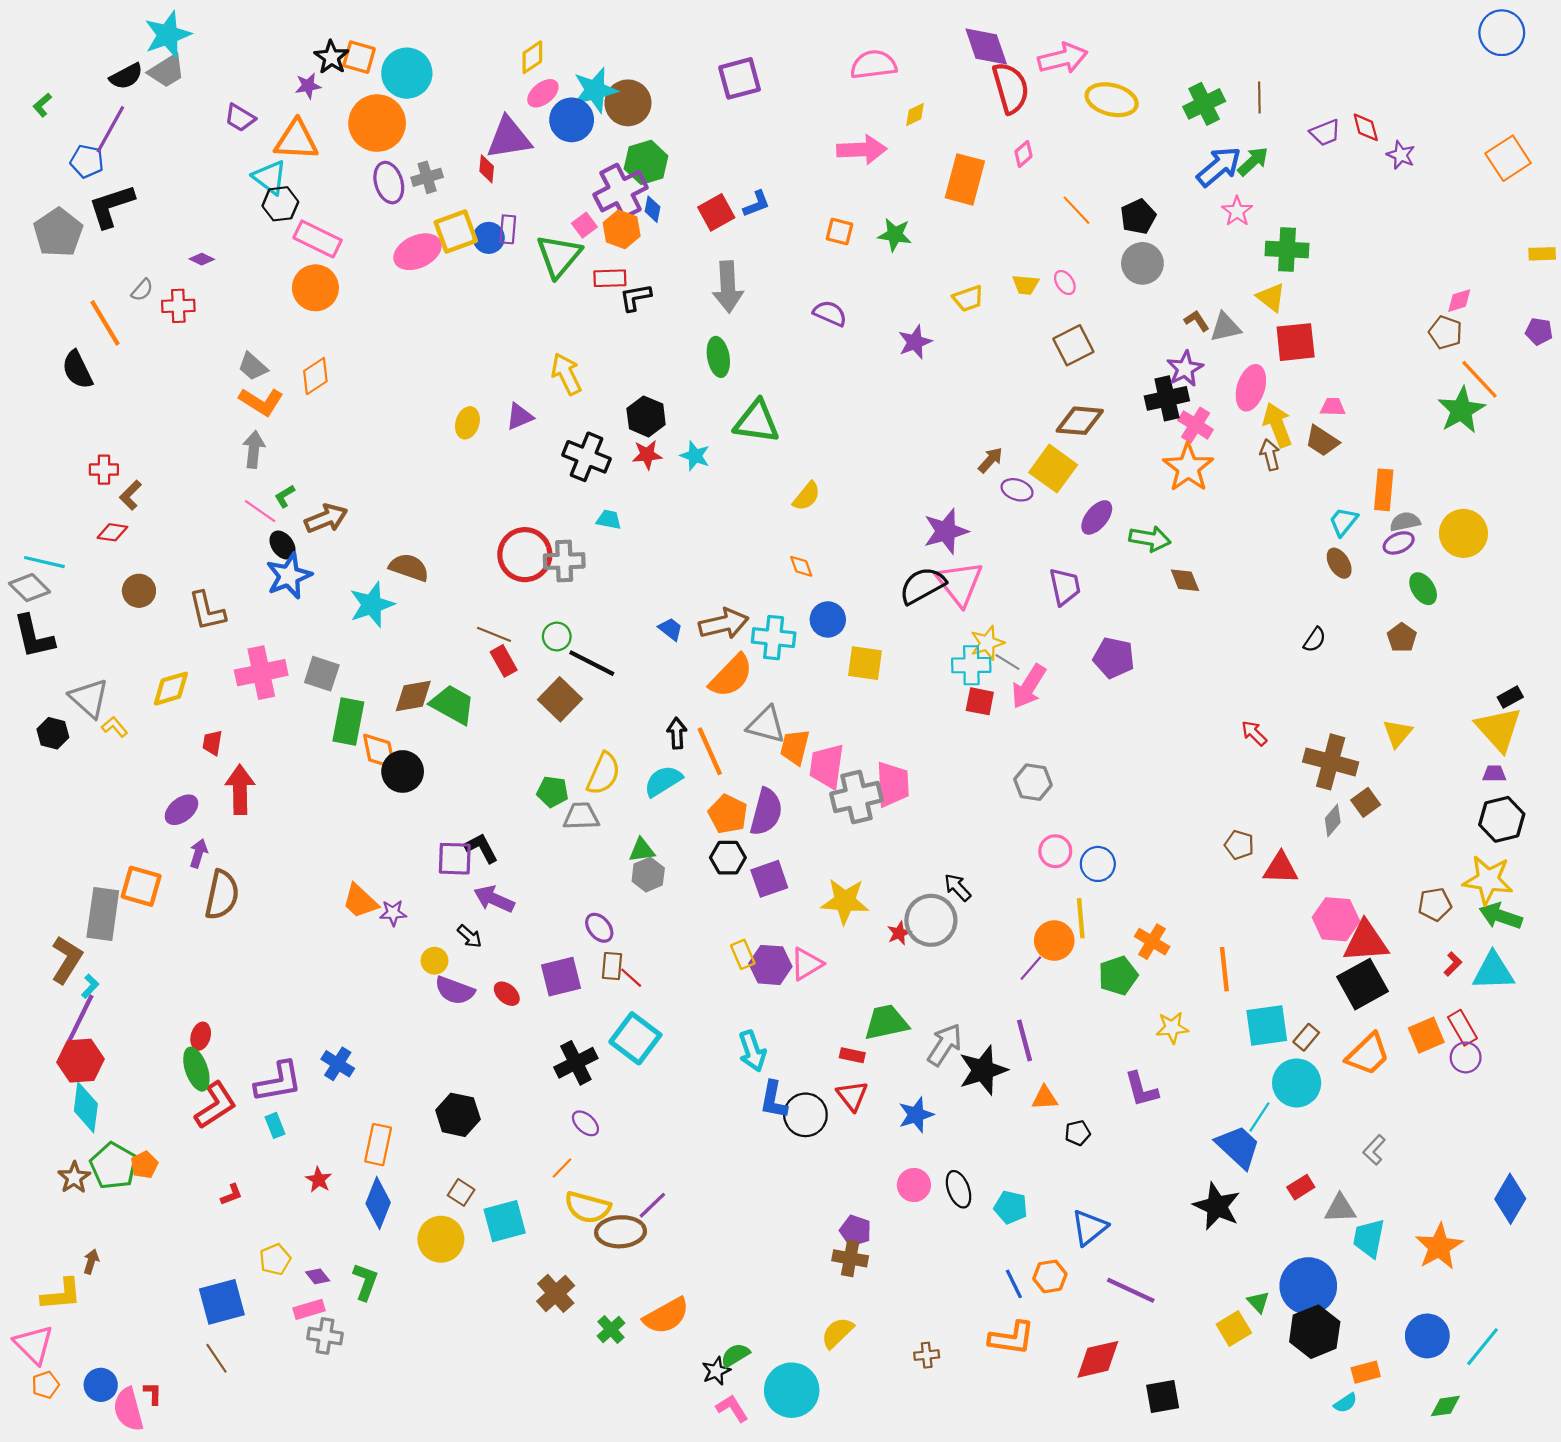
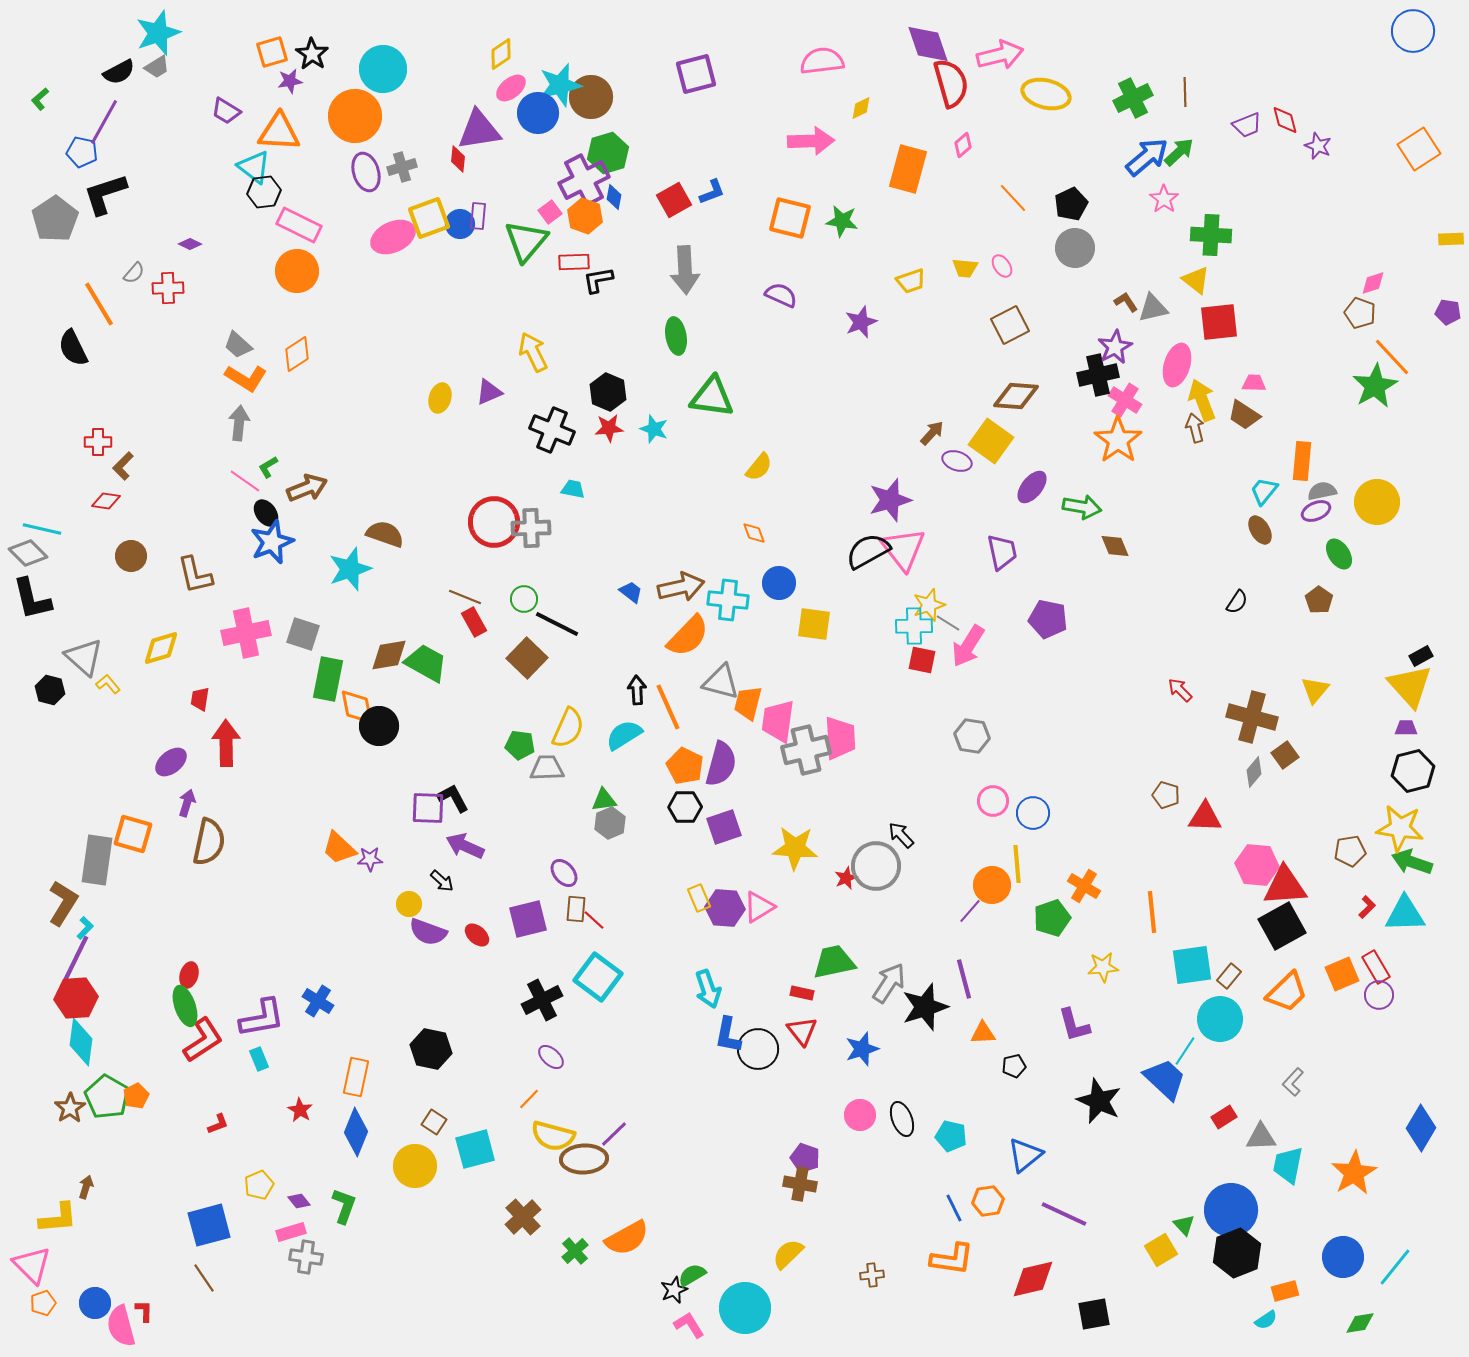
orange square: (359, 57) -> (272, 52), moved, turned -32
gray trapezoid: (167, 71) -> (157, 67), size x0.7
orange square: (839, 231) -> (790, 218), size x1.6
black star: (1217, 1206) -> (1099, 1101), moved

